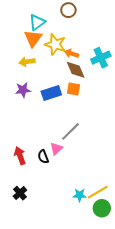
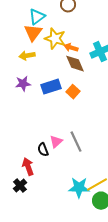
orange square: (74, 89) -> (73, 92), moved, turned 32
gray line: (70, 131) -> (76, 142), moved, turned -70
red arrow: (20, 156) -> (28, 167), moved
cyan star: (80, 195) -> (79, 188), size x1.5

